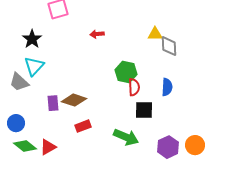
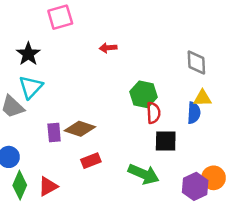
yellow triangle: (155, 34) -> (202, 98), moved
orange circle: (195, 145) -> (213, 178), moved
green diamond: (25, 146) -> (20, 185), turned 75

